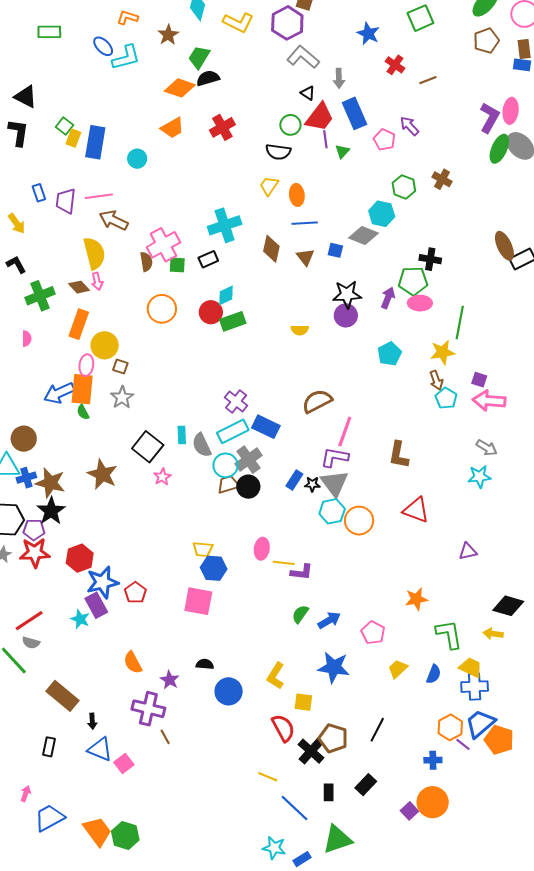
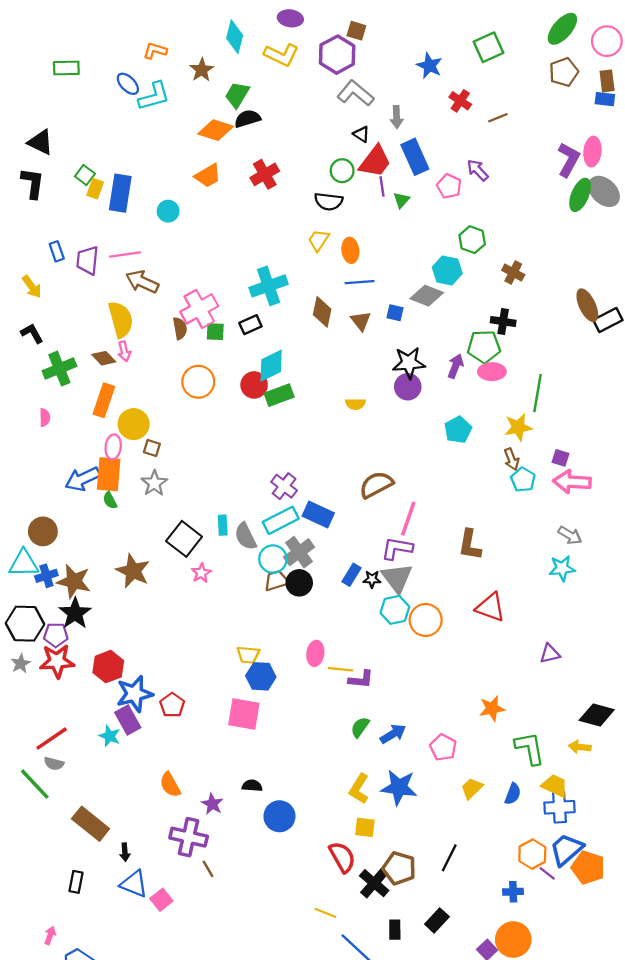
brown cross: (442, 179) -> (513, 273), moved
cyan diamond: (226, 295) -> (271, 366), size x1.4
yellow L-shape: (276, 676) -> (359, 789), moved

